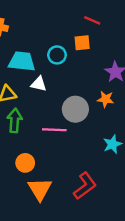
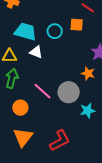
gray circle: (75, 109) -> (69, 92), moved
pink line: (54, 130) -> (43, 91), turned 30
orange circle: (25, 163) -> (20, 108), moved

